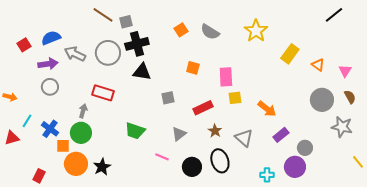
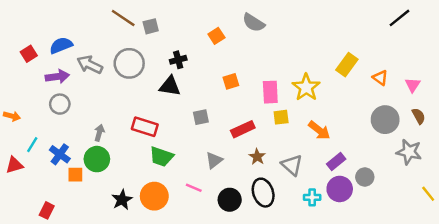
yellow star: (256, 31) -> (306, 87), moved
gray semicircle: (210, 32) -> (254, 23), moved
black cross: (137, 44) -> (178, 60), moved, size x0.6
orange square: (193, 68) -> (231, 81), turned -32
red rectangle: (103, 93) -> (145, 127), moved
orange circle: (76, 164) -> (154, 196), moved
purple circle: (295, 167) -> (340, 189), moved
cyan cross: (267, 175) -> (312, 197), moved

